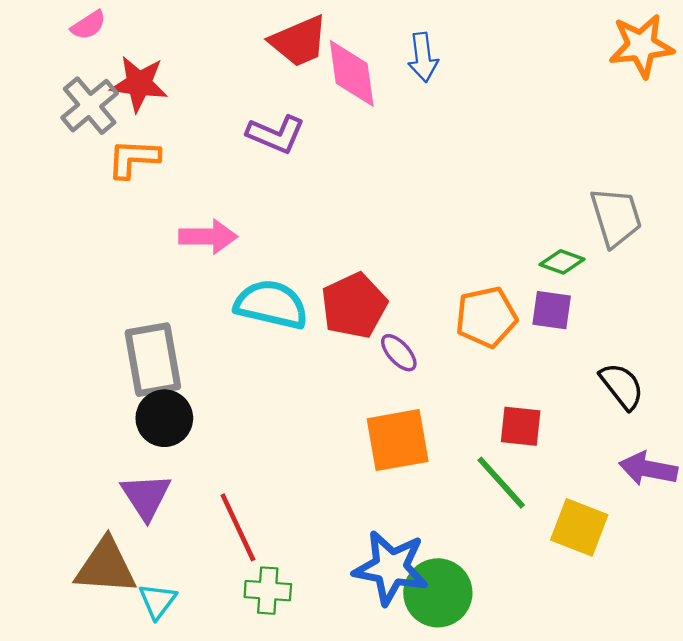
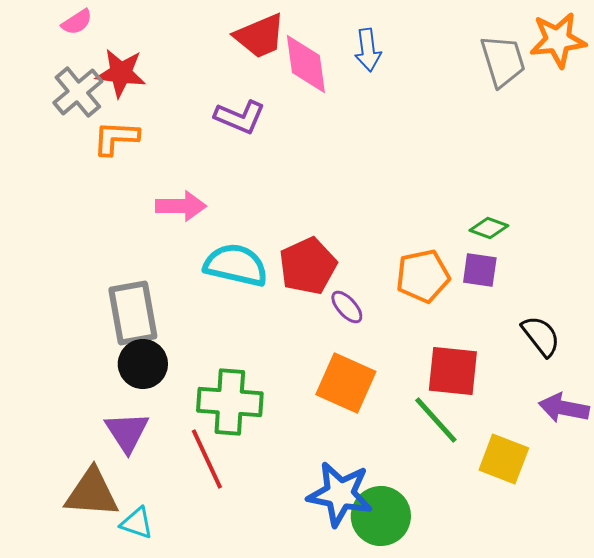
gray trapezoid: (616, 217) -> (503, 61), moved
red square: (521, 426) -> (453, 371), size x1.4
orange square: (398, 440) -> (346, 383), turned 34
green cross: (268, 591) -> (230, 402), moved, size x1.6
cyan triangle: (157, 601) -> (137, 523), turned -48

